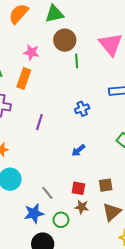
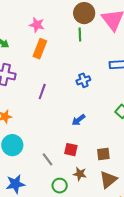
brown circle: (65, 40) -> (84, 13), moved
orange rectangle: (24, 78) -> (40, 49), moved
red square: (78, 188) -> (71, 150), moved
blue star: (34, 213) -> (15, 184), moved

